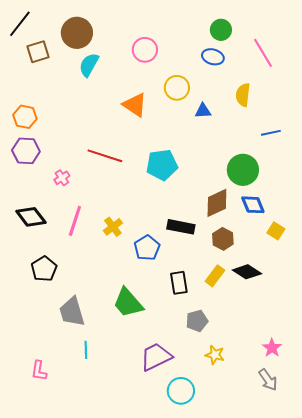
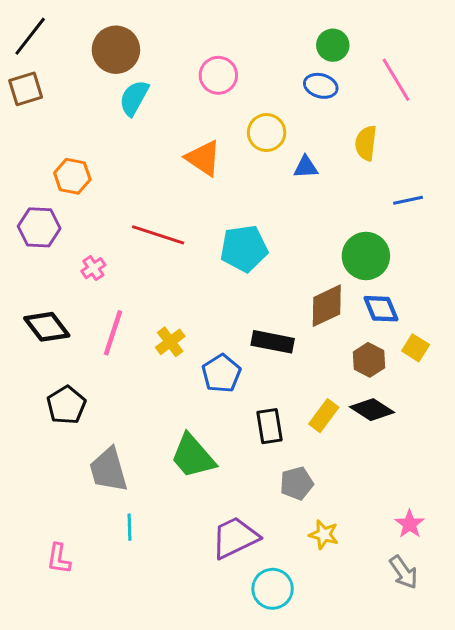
brown square: (38, 52) -> (26, 89), moved
orange hexagon: (25, 117) -> (72, 176), moved
brown hexagon: (223, 239) -> (369, 360), moved

